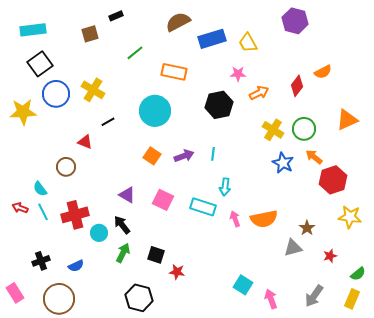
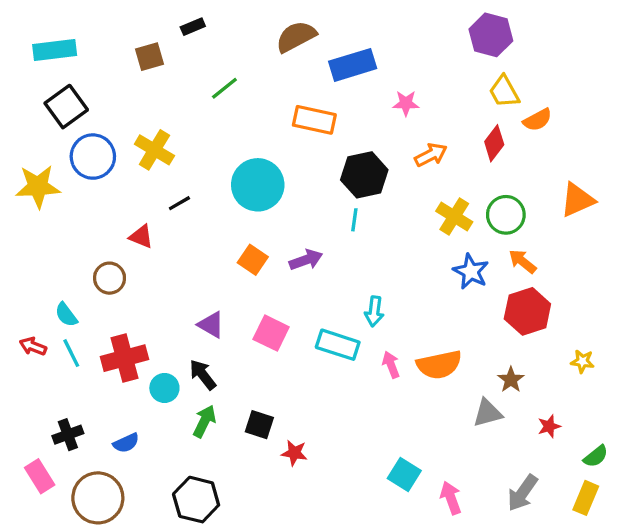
yellow trapezoid: (248, 43) -> (504, 92), moved
orange rectangle: (174, 72) -> (314, 120), moved
pink star: (238, 74) -> (406, 103), moved
cyan line: (213, 154) -> (354, 220), moved
red hexagon: (333, 180) -> (527, 311), moved
yellow star: (350, 217) -> (582, 361), size x0.6
pink rectangle: (15, 293) -> (40, 476), moved
black hexagon: (139, 298) -> (196, 500), moved

